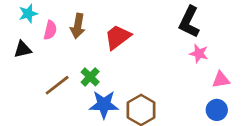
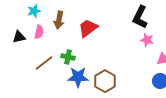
cyan star: (28, 14) -> (34, 11), moved
pink semicircle: (50, 30) -> (39, 32), moved
green cross: (90, 77) -> (68, 57), turned -32

